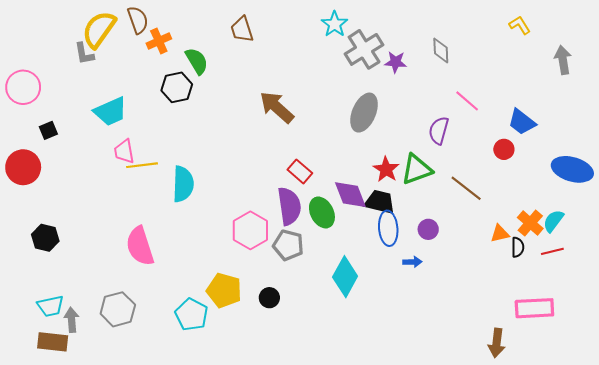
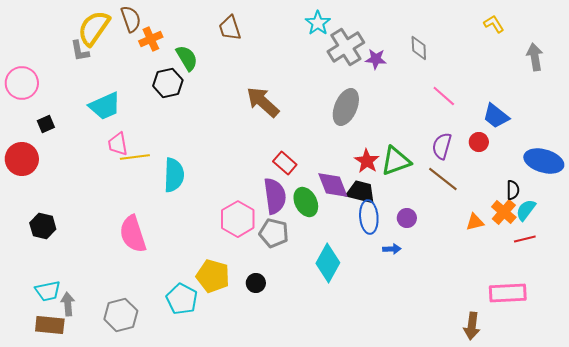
purple semicircle: (439, 130) -> (442, 146), moved
black semicircle: (518, 247) -> (513, 190), moved
gray hexagon: (118, 309) -> (121, 315), moved

